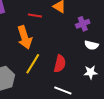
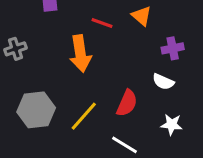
white semicircle: (91, 45) -> (163, 82), moved
yellow line: (33, 64) -> (84, 116), moved

